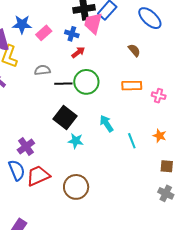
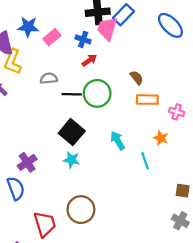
brown semicircle: (134, 50) -> (137, 78), moved
orange star: (160, 136) -> (161, 138), moved
cyan star: (76, 141) -> (72, 160), moved
red trapezoid: (38, 176) -> (45, 224), moved, turned 95

